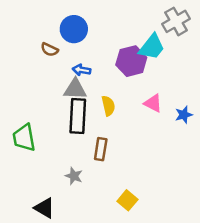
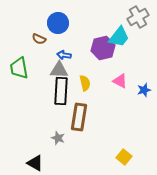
green trapezoid: (24, 138) -> (19, 68), moved
brown rectangle: (101, 149) -> (79, 117), size x1.5
yellow square: (127, 200) -> (124, 157), moved

